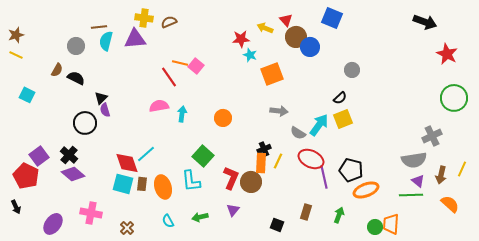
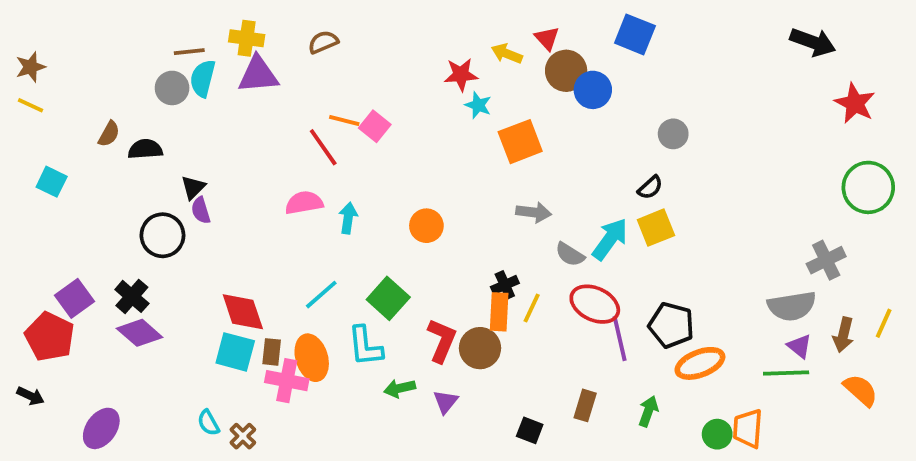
yellow cross: (144, 18) -> (247, 38), moved
gray circle: (76, 46) -> (172, 88), moved
black semicircle: (76, 78) -> (145, 149), turned -30
cyan line: (146, 154) -> (321, 295), moved
black arrow: (16, 207) -> (31, 396), turned -40
pink cross: (91, 213) -> (287, 381), moved
green arrow: (200, 217) -> (400, 388), moved
cyan semicircle: (168, 221) -> (208, 423), moved

